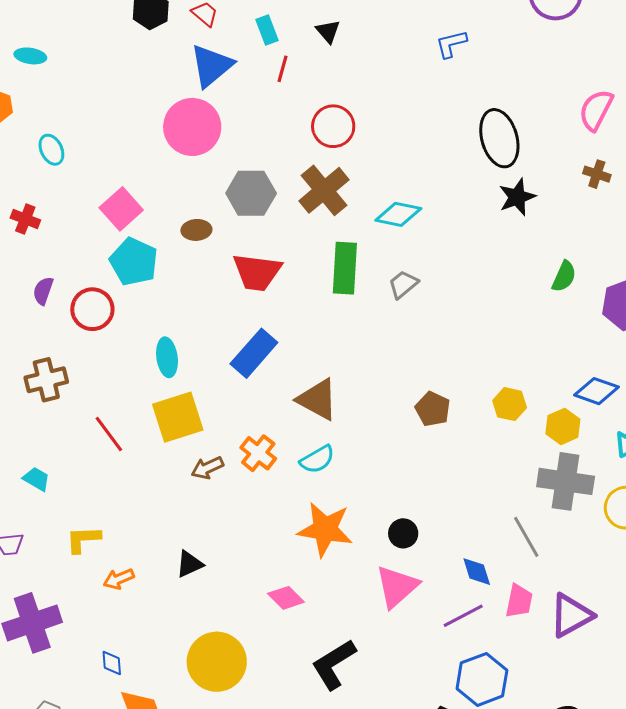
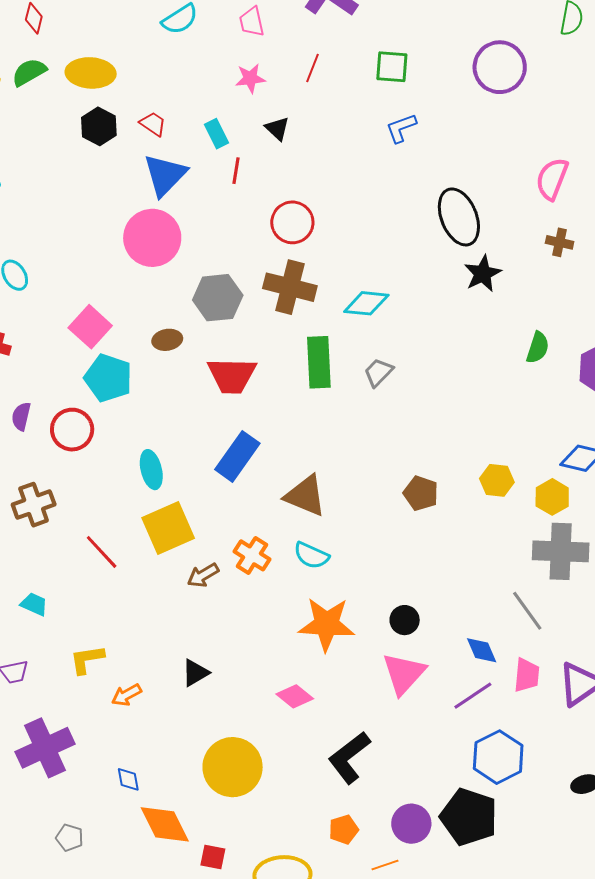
brown cross: (324, 190) -> (290, 287), turned -30
cyan semicircle: (317, 459) -> (311, 555), turned 60

